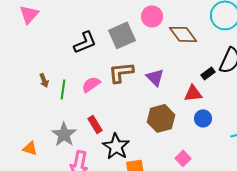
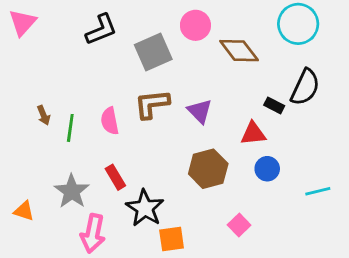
black L-shape: (85, 42) -> (101, 30), moved
black rectangle: (208, 73) -> (274, 105), turned 64
pink semicircle: (91, 84) -> (110, 121), turned -66

